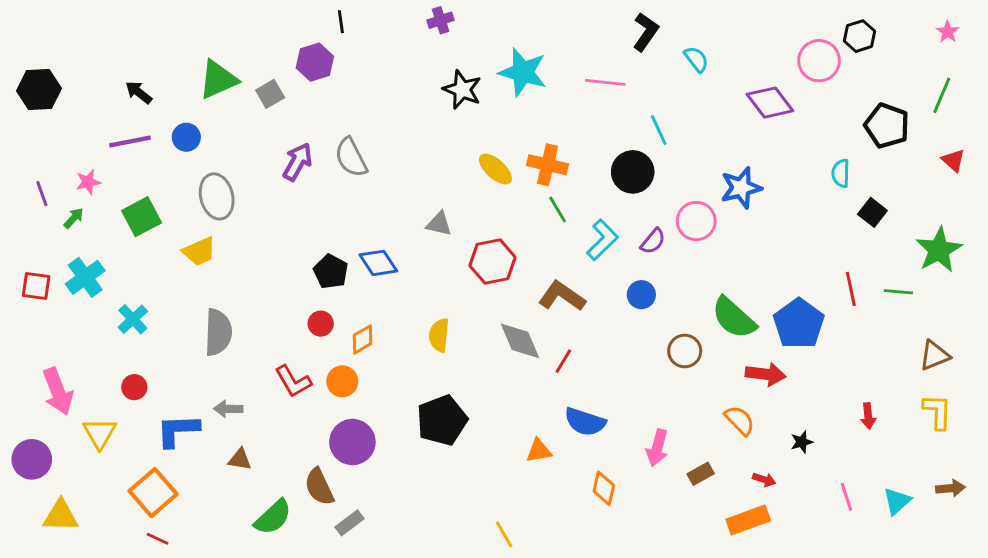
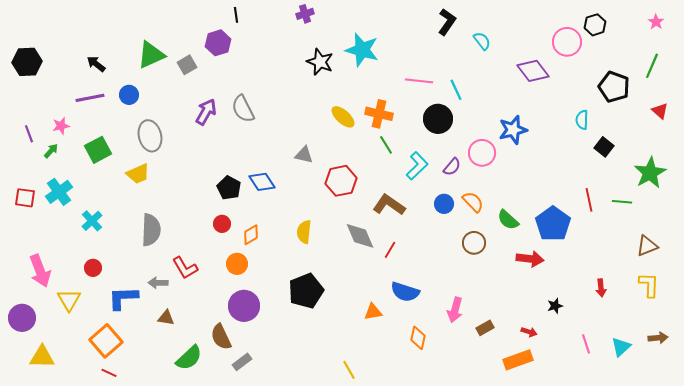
pink line: (605, 82) -> (419, 81), moved
green semicircle: (734, 318) -> (508, 220), size x0.7
red L-shape: (293, 381) -> (185, 268), moved
orange semicircle: (740, 420) -> (473, 202), moved

